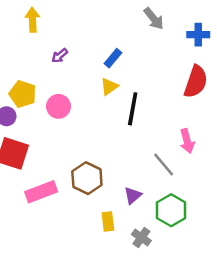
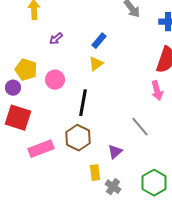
black line: (133, 109) -> (83, 103), moved
pink arrow: (187, 141) -> (157, 91), moved
green hexagon: (171, 210) -> (154, 183), moved
gray cross: (141, 237) -> (113, 187), moved

